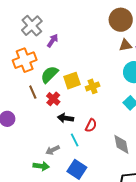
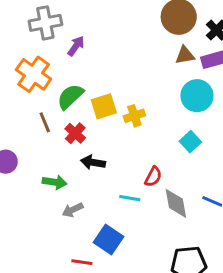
gray cross: (32, 26) -> (45, 23), turned 30
orange cross: (25, 60) -> (34, 74), turned -35
red semicircle: (91, 125) -> (153, 177), moved
cyan line: (75, 140) -> (130, 198), moved, turned -56
green arrow: (41, 166) -> (55, 182), moved

